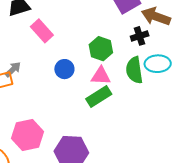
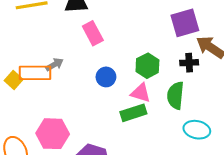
cyan ellipse: (158, 64) -> (197, 130), moved

